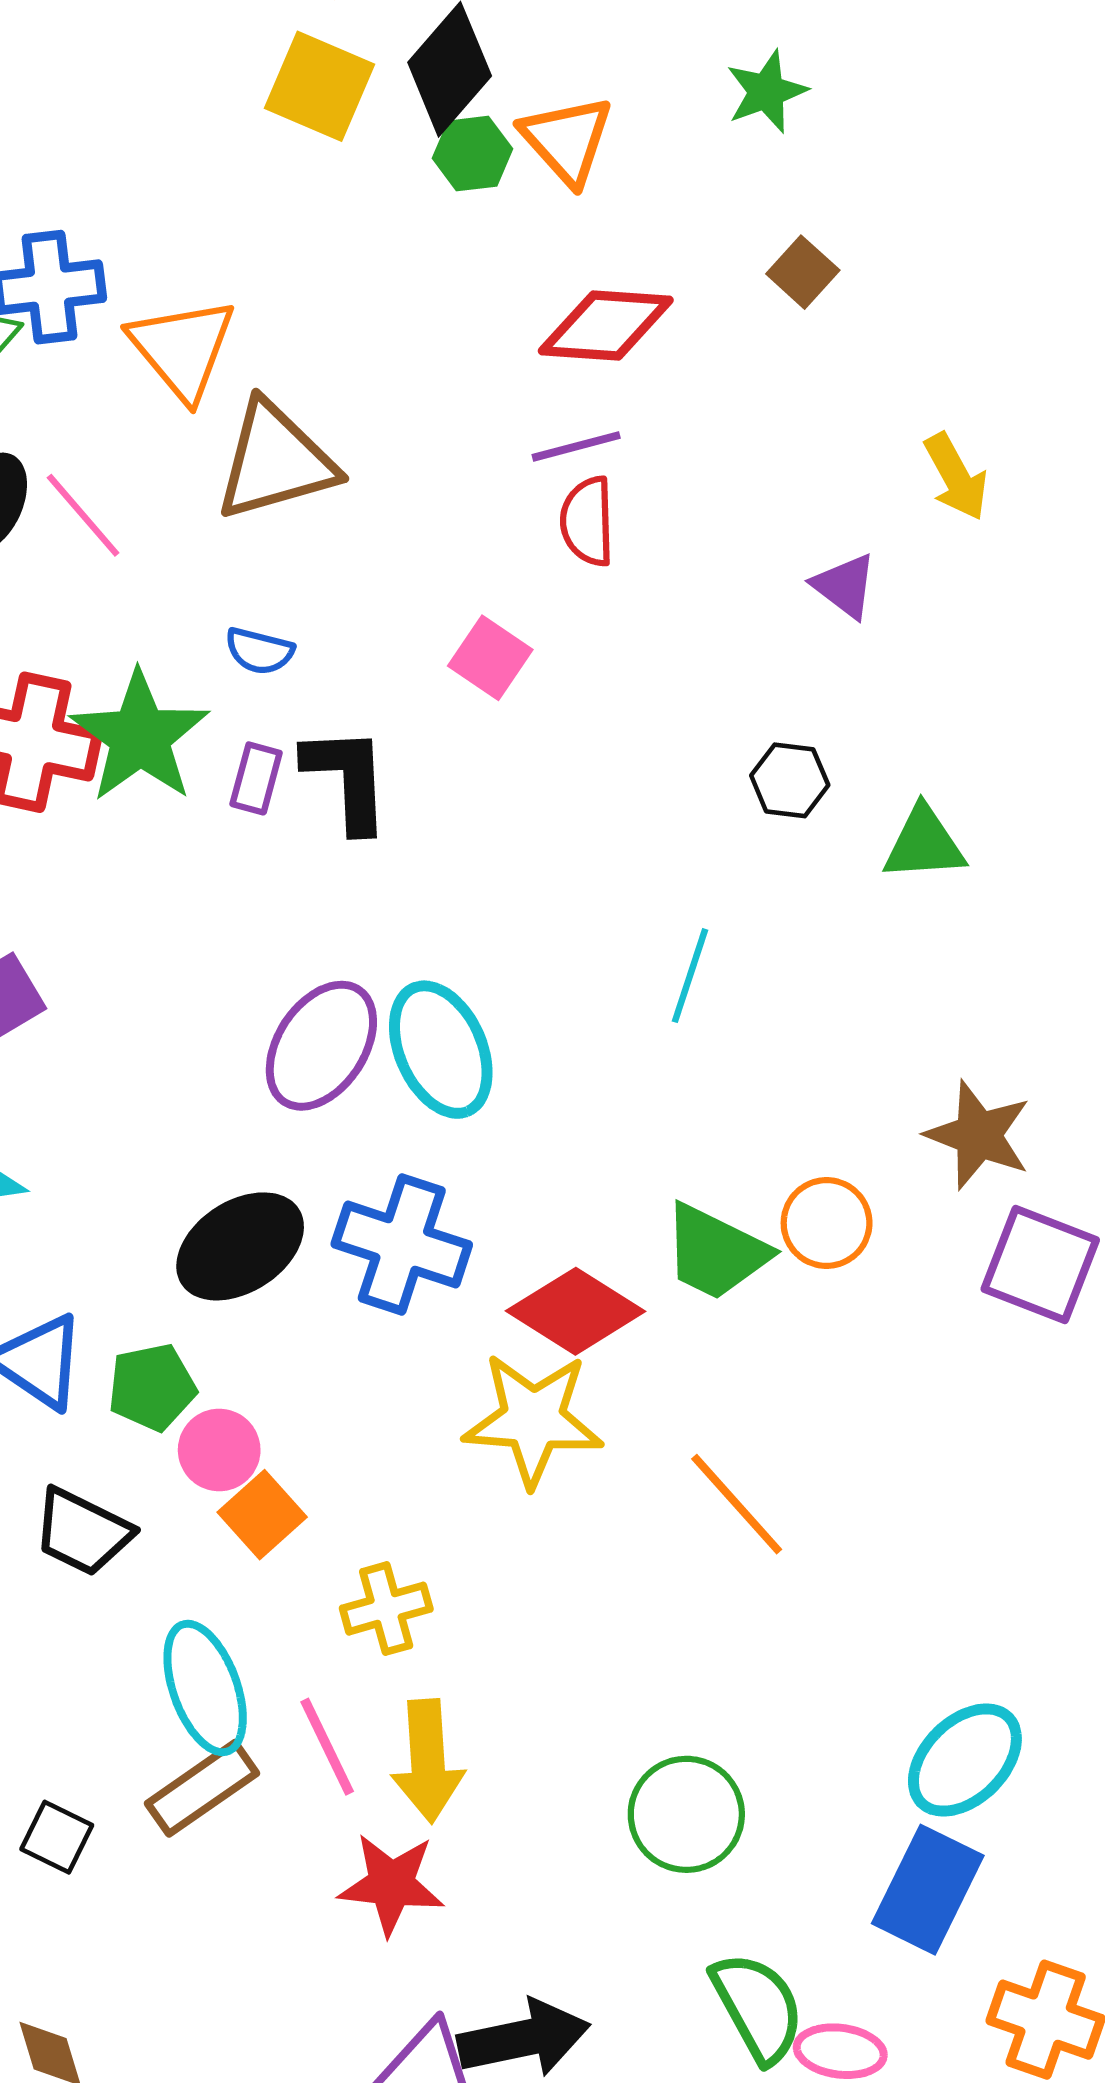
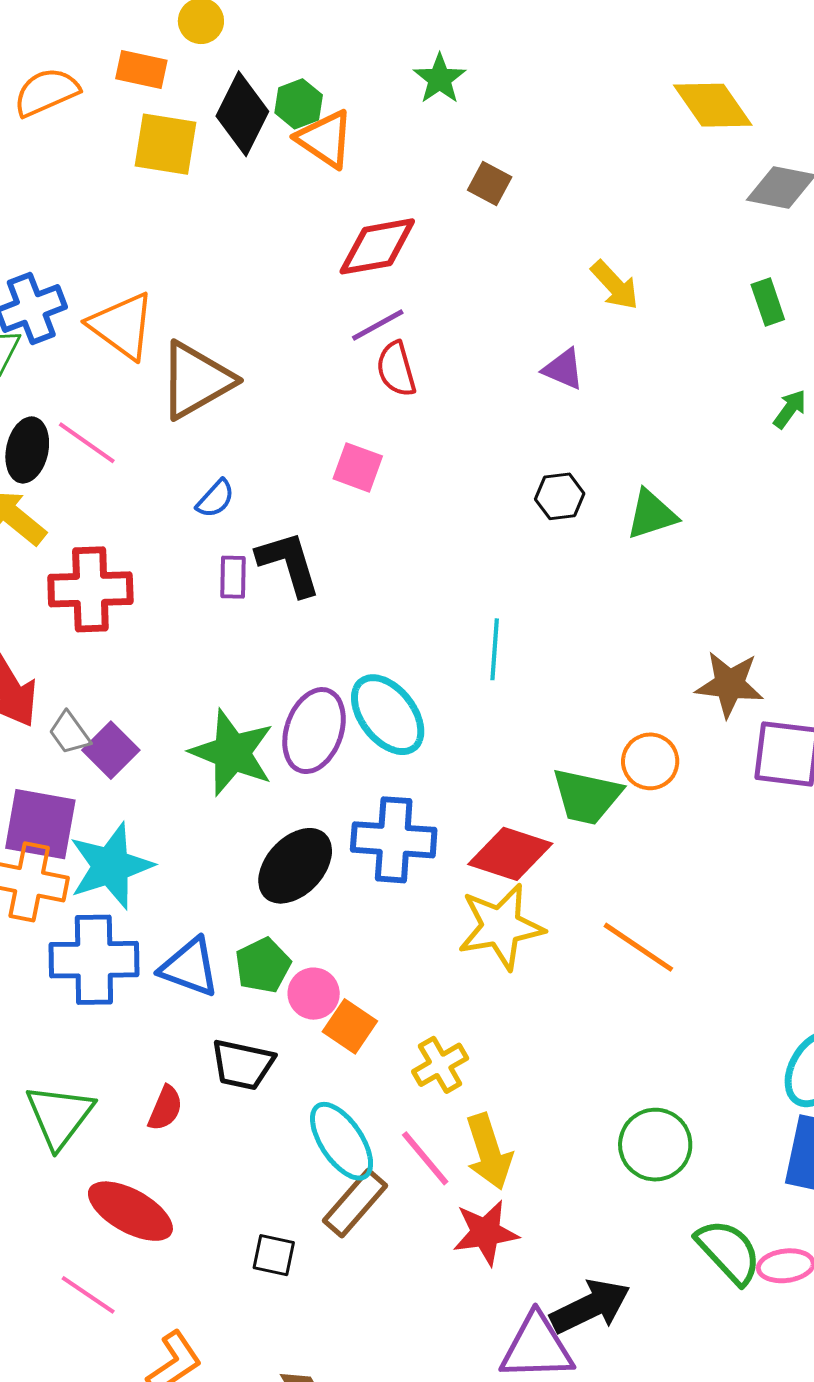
green hexagon: (472, 154) -> (299, 104), moved
blue semicircle: (259, 651) -> (215, 499), turned -48
green star: (140, 737) -> (232, 753), moved
cyan line: (690, 976) -> (495, 649), moved

